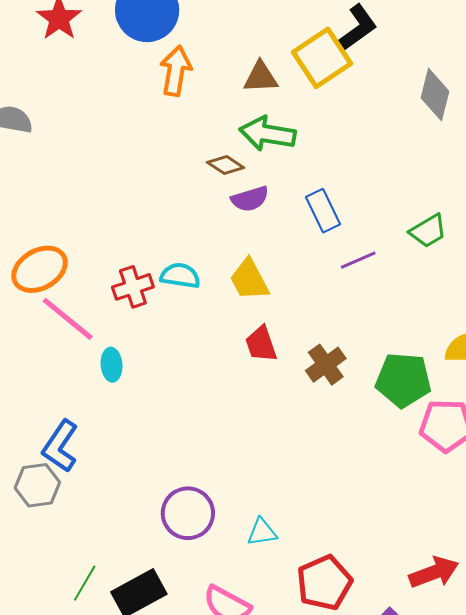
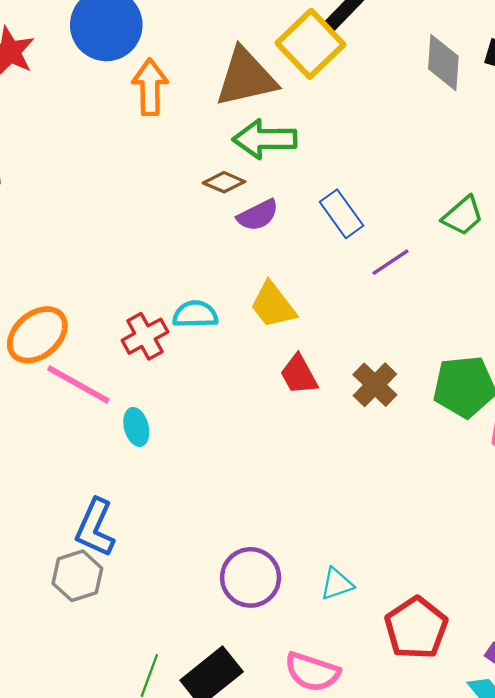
brown triangle: (261, 77) -> (246, 77), size x1.6

